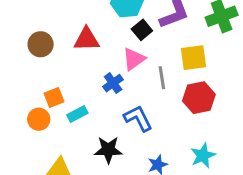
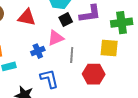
yellow square: (194, 58) -> (109, 48), moved

